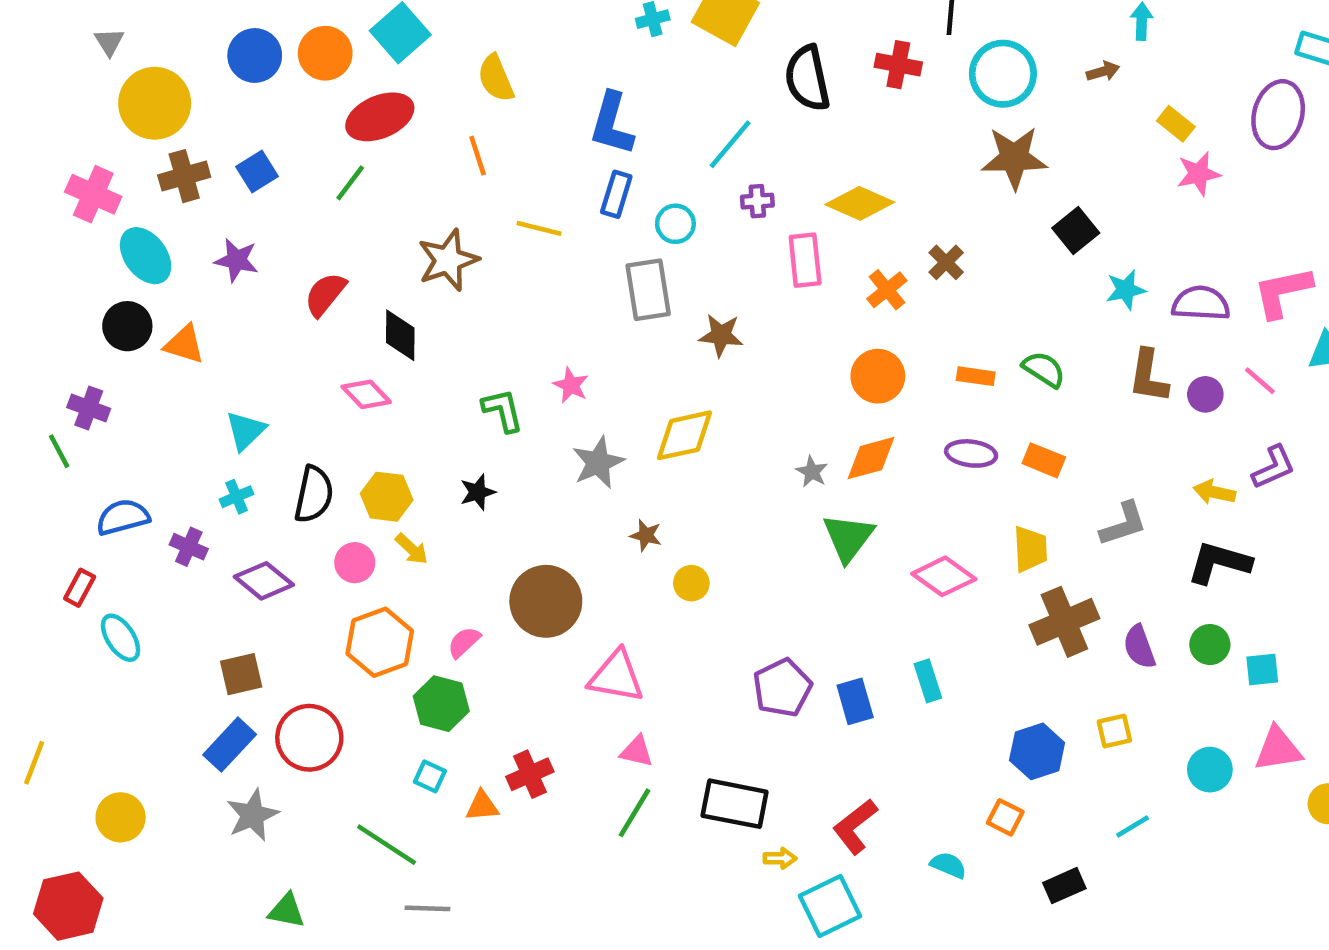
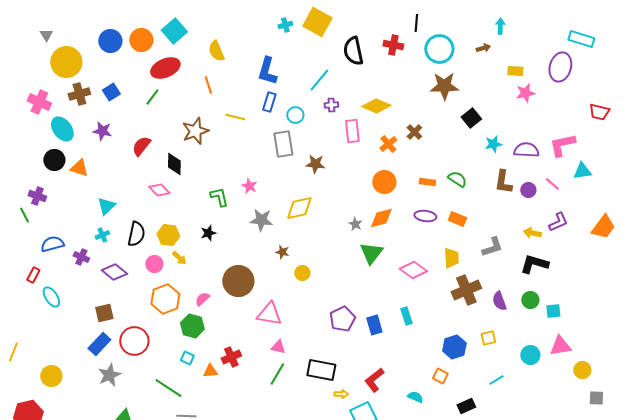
yellow rectangle: (1176, 124) -> (515, 71), turned -35
gray star: (598, 463) -> (261, 220), turned 30

